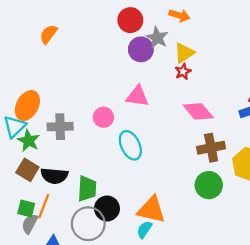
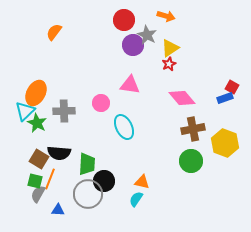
brown square: (27, 170) -> (39, 159), moved
orange triangle: (151, 210) -> (142, 182), size x0.6

